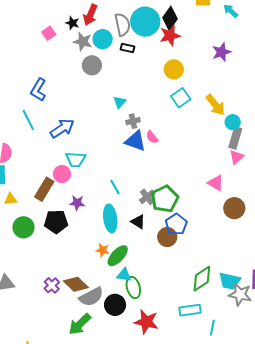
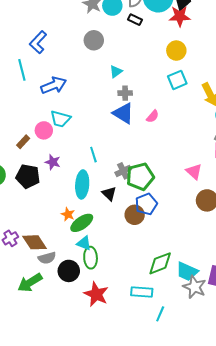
gray circle: (92, 65) -> (94, 40), moved
pink semicircle: (152, 137) -> (153, 116), moved, turned -112
brown rectangle: (44, 189) -> (23, 142), size x0.6
gray semicircle: (91, 297) -> (47, 258), size x0.7

